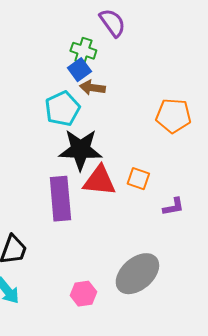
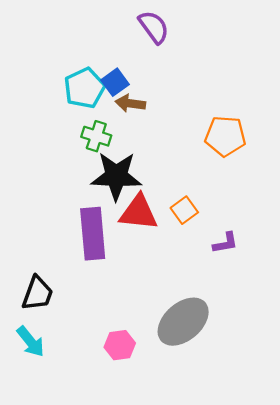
green cross: (83, 51) -> (96, 136), moved
cyan pentagon: (62, 109) -> (85, 88), moved
orange square: (138, 179) -> (184, 210), turned 35

